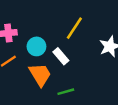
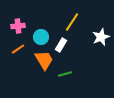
white rectangle: (61, 56) -> (61, 45), turned 72

